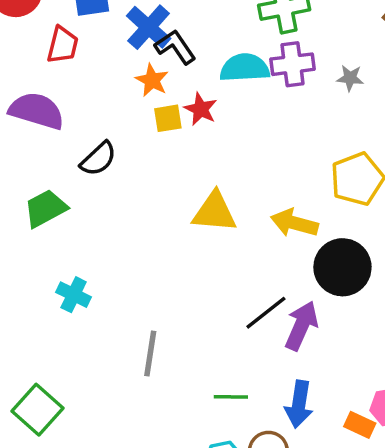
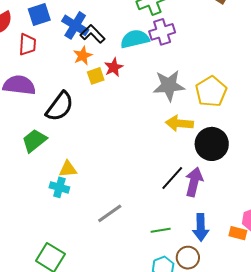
gray star: (350, 78) -> (169, 86), moved, size x2.0
orange star: (152, 80) -> (83, 56), turned 30
red star: (201, 109) -> (114, 67), turned 30
black semicircle: (98, 159) -> (60, 106), size x1.4
yellow triangle: (214, 212) -> (68, 169), moved, size x0.7
gray line: (150, 353) -> (110, 213), turned 56

